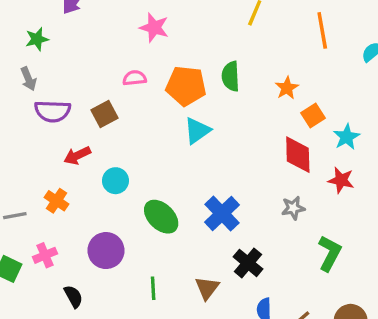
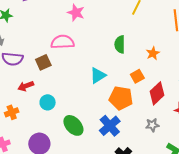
pink semicircle: (135, 78) -> (63, 42), size x1.6
orange pentagon: (186, 86) -> (121, 98), moved
orange square: (313, 115) -> (137, 76), moved
red diamond: (298, 155) -> (157, 93), turned 45
orange cross: (56, 201) -> (12, 112), turned 32

